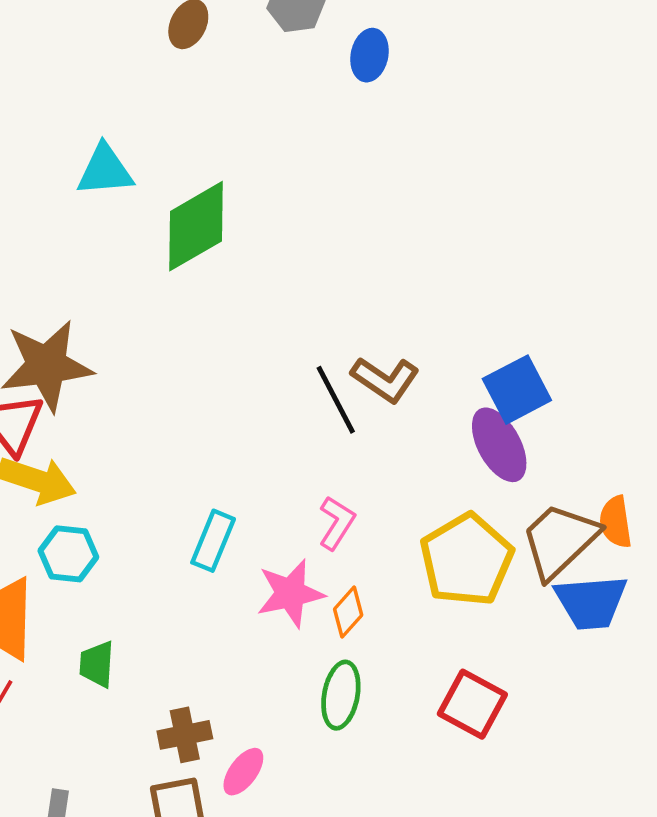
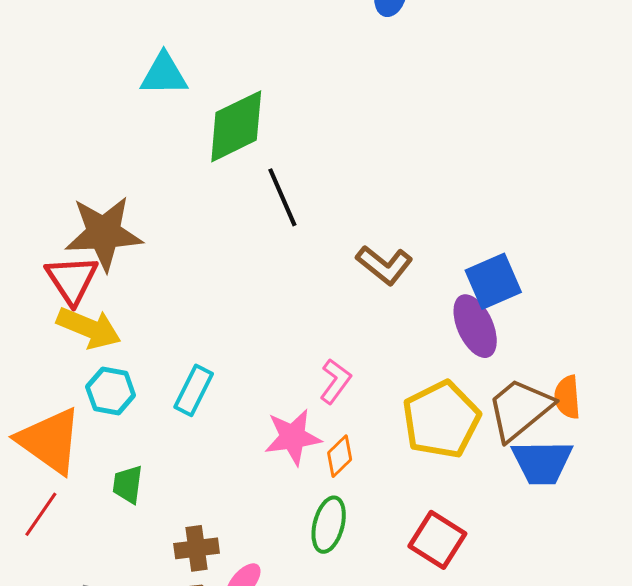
black line: (336, 400) -> (282, 197), moved
cyan rectangle: (213, 541) -> (194, 390), moved

